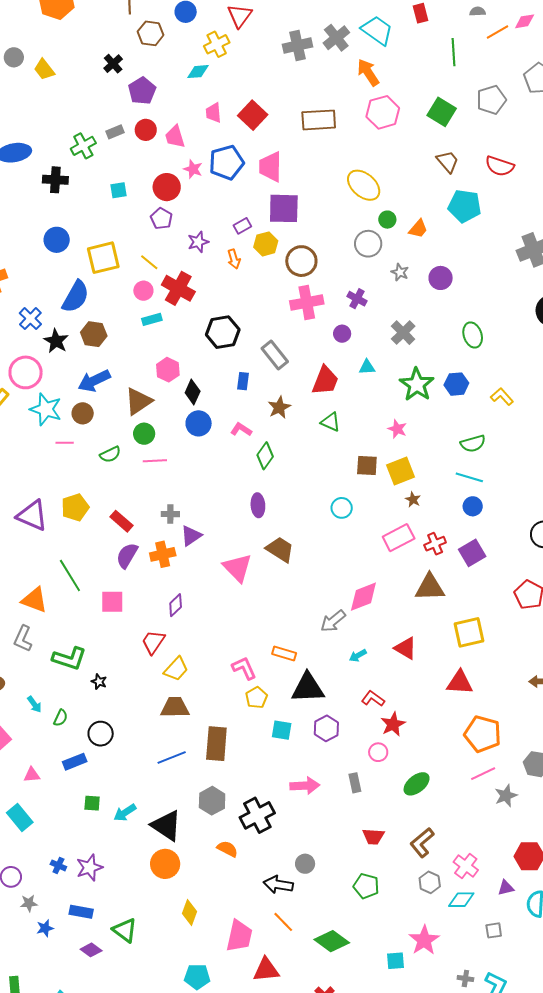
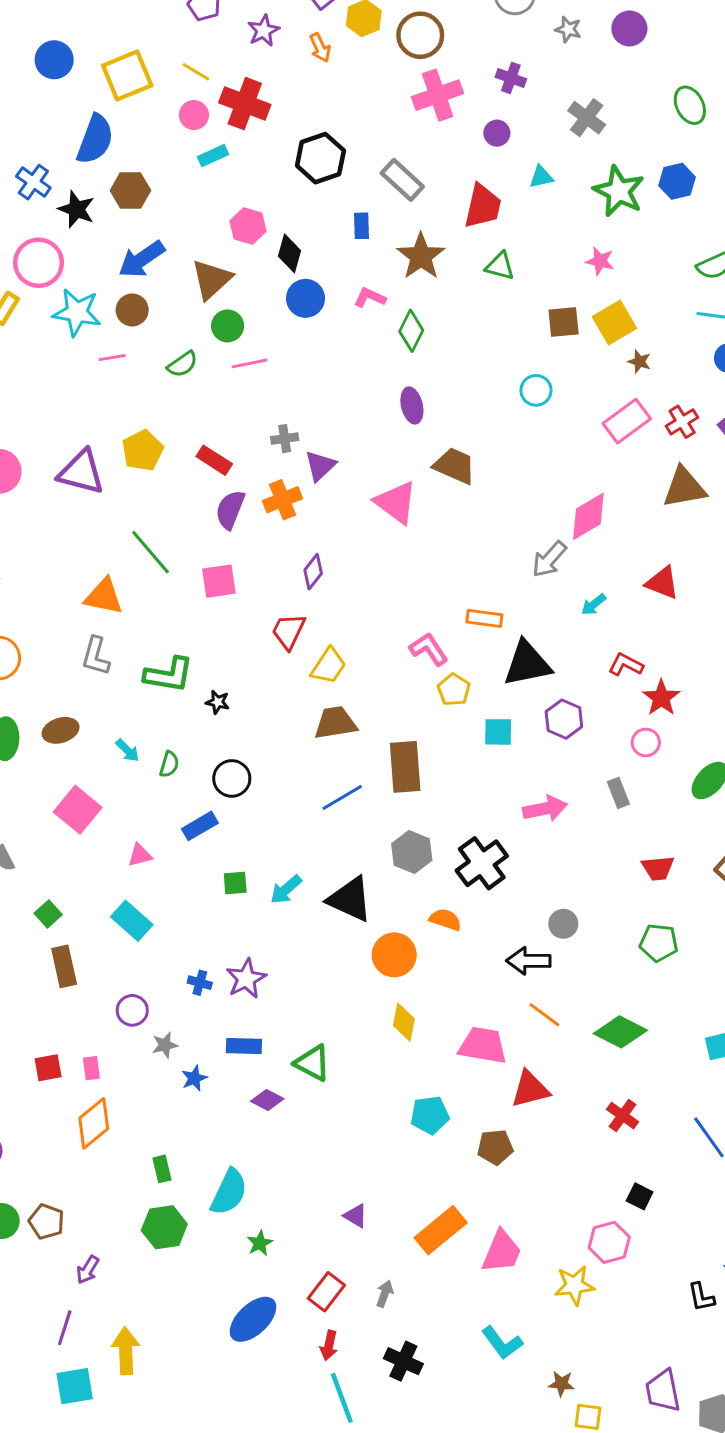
brown star: (279, 407) -> (421, 256), size x1.4
orange circle: (165, 864) -> (394, 955), moved
pink trapezoid: (239, 936) -> (483, 1045), turned -84

